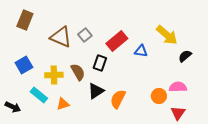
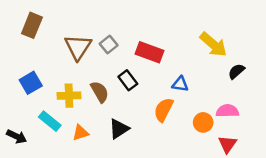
brown triangle: (61, 37) -> (78, 47), turned 40
red rectangle: (117, 41) -> (149, 52), turned 60
blue triangle: (141, 51) -> (180, 84), moved
black rectangle: (100, 63) -> (128, 80), turned -56
black triangle: (96, 91) -> (119, 129), moved
orange semicircle: (118, 99) -> (164, 110), moved

